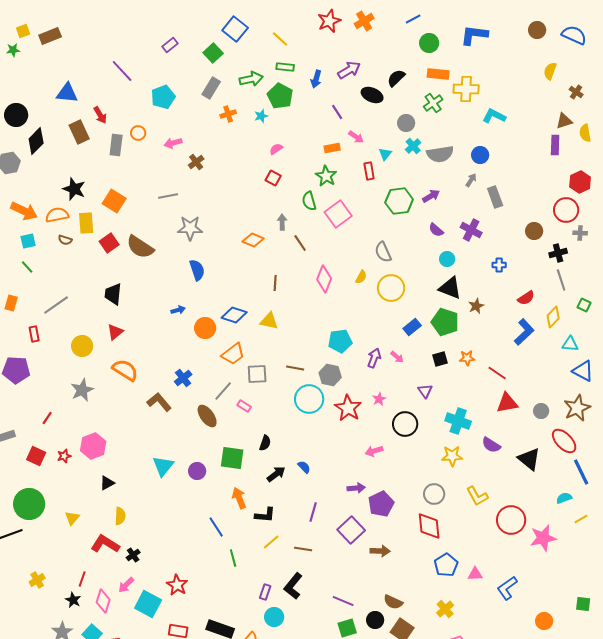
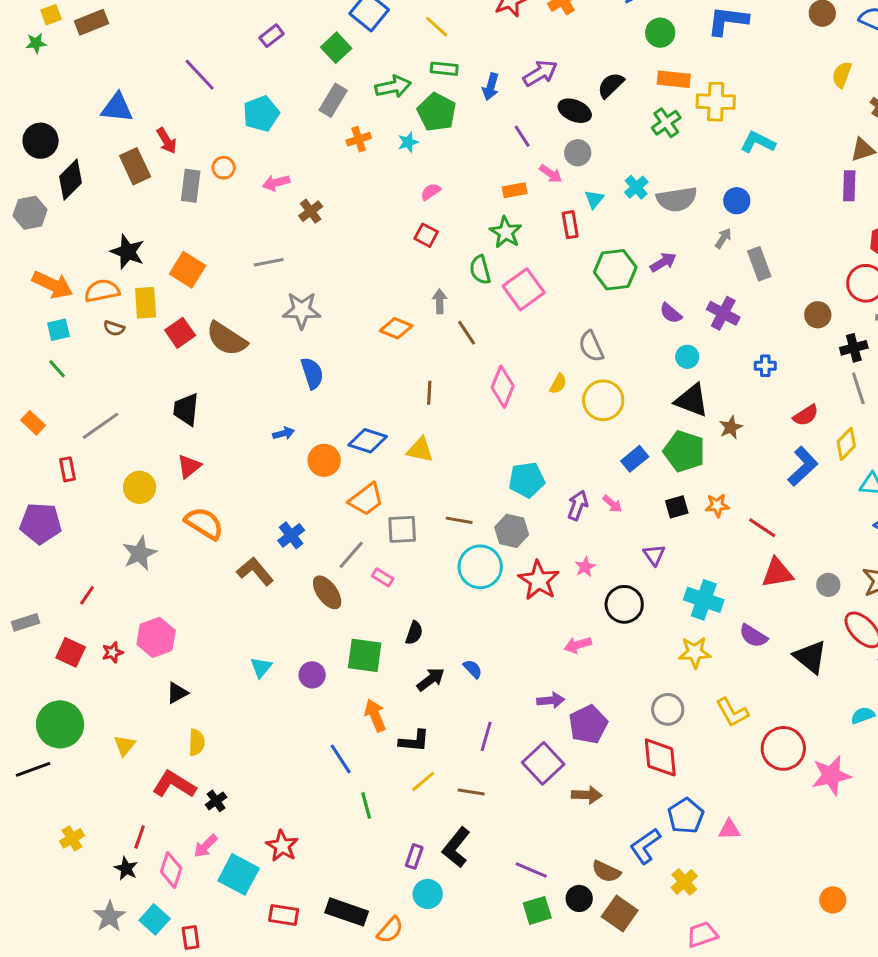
gray circle: (406, 123) -> (578, 153), moved
orange rectangle: (11, 303) -> (33, 423), turned -63
cyan triangle: (163, 466) -> (261, 667), size x0.7
blue L-shape: (507, 588) -> (645, 846), moved

